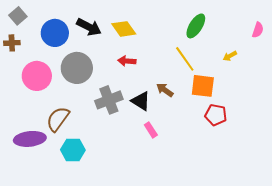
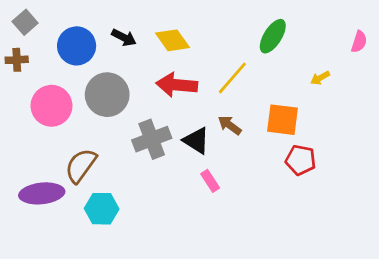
black arrow: (89, 27) -> (124, 38), size x0.7
yellow line: (185, 59) -> (232, 78), moved, turned 76
red arrow: (127, 61) -> (177, 85), size x1.6

